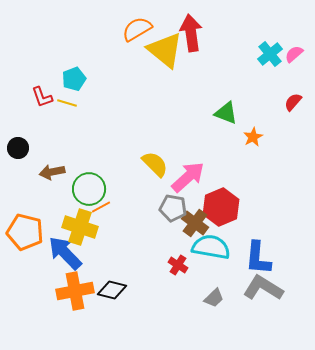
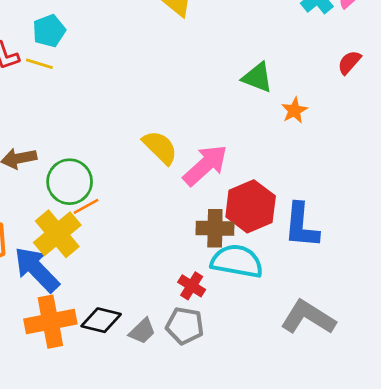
gray pentagon: (173, 208) -> (185, 326), moved
brown cross: (195, 223) -> (215, 228), turned -36
yellow cross: (80, 227) -> (57, 234), turned 32
blue L-shape: (258, 258) -> (301, 226), moved
gray trapezoid: (214, 298) -> (142, 331), moved

